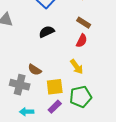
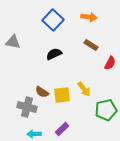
red semicircle: (82, 41) -> (110, 63), moved
yellow square: (55, 87) -> (62, 95), moved
green pentagon: (81, 97) -> (106, 110), moved

